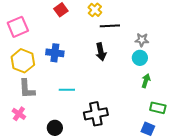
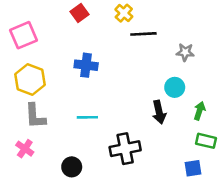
black arrow: (101, 52) -> (159, 112), moved
blue cross: (55, 53) -> (86, 65), moved
cyan circle: (140, 58) -> (175, 87), moved
green arrow: (146, 81) -> (199, 111), moved
blue square: (148, 129) -> (193, 168), turned -32

